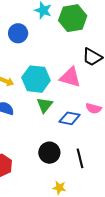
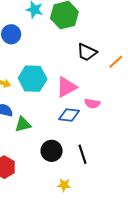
pink triangle: (70, 77) -> (66, 87), moved, turned -40
green triangle: (45, 105) -> (23, 124), moved, turned 42

